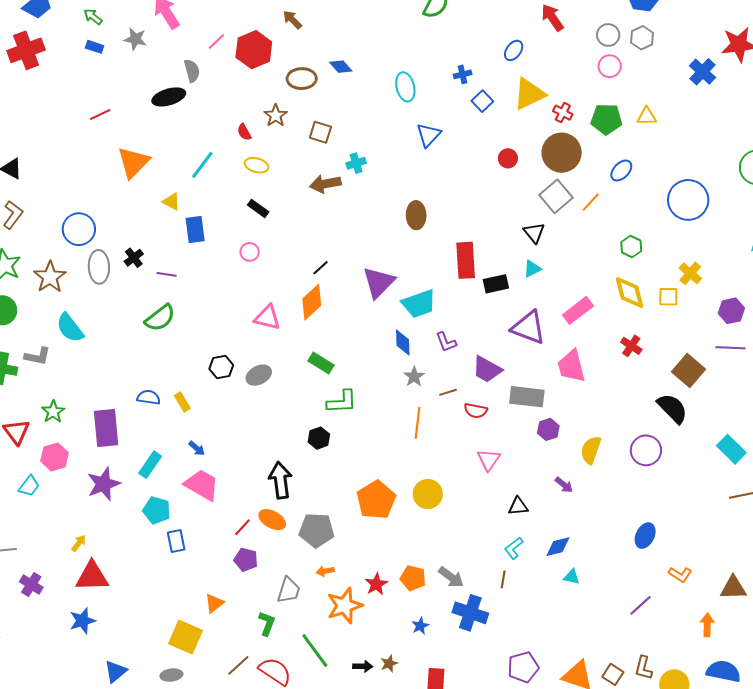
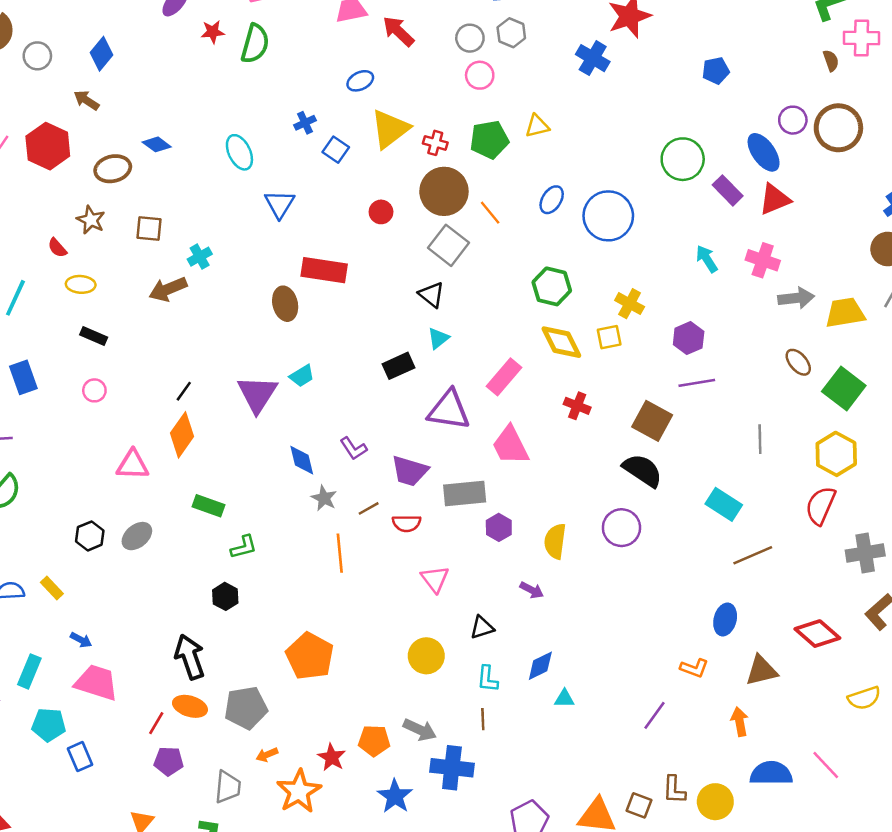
blue ellipse: (514, 50) -> (360, 81), turned 40
blue ellipse: (621, 170) -> (552, 200), moved
orange line: (591, 202) -> (490, 213), moved, turned -70
green hexagon: (631, 247) -> (552, 286), size x1.4
red rectangle: (466, 260) -> (324, 270), moved, turned -66
cyan trapezoid: (419, 304) -> (302, 376), moved, size x0.6
green L-shape: (342, 402) -> (244, 547), size x0.7
yellow circle: (428, 494) -> (426, 656), moved
blue ellipse: (645, 536) -> (725, 620), moved
cyan L-shape: (514, 548) -> (487, 679), turned -35
blue star: (420, 626) -> (395, 796), size x1.6

